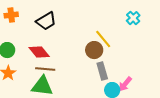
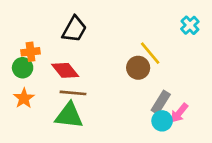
orange cross: (11, 15) -> (31, 52), moved
black trapezoid: (46, 21) -> (74, 29), turned -30
gray rectangle: (102, 71) -> (161, 102), moved, turned 48

